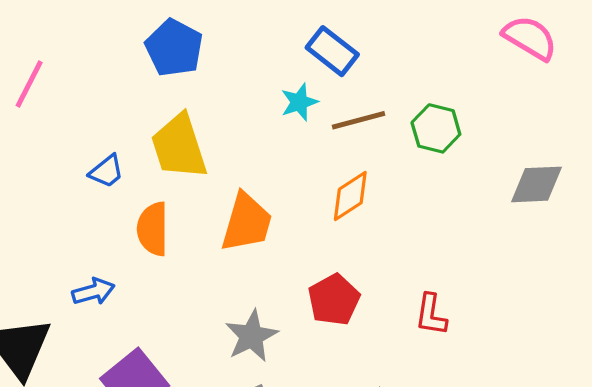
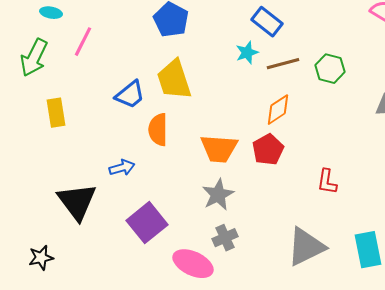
blue trapezoid: (107, 171) -> (130, 95), size x1.4
orange trapezoid: (247, 222) -> (219, 149), moved, turned 78
red pentagon: (334, 300) -> (268, 150), moved

